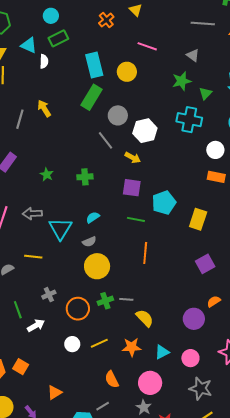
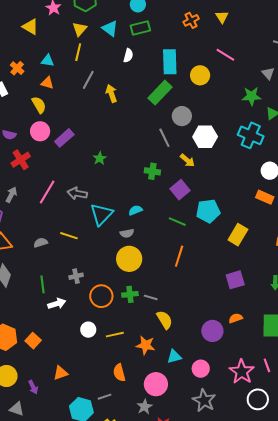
white semicircle: (44, 61) -> (128, 55), moved
gray line: (20, 119) -> (88, 80), moved
green cross: (85, 177) -> (152, 171), moved
purple square: (132, 188) -> (180, 190), turned 30

